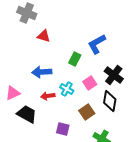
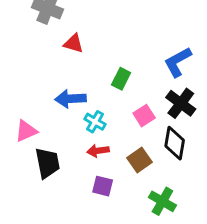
blue L-shape: (97, 44) -> (178, 62), moved
cyan cross: (67, 89) -> (95, 122), moved
red arrow: (48, 96) -> (98, 151), moved
black trapezoid: (27, 114) -> (48, 163), turned 50

